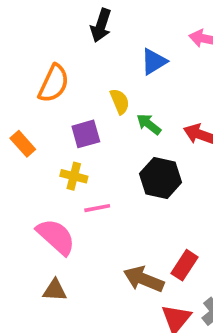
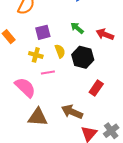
yellow semicircle: (120, 101) -> (60, 51), moved
red rectangle: (185, 265) -> (96, 88), moved
brown triangle: (55, 290) -> (38, 117), moved, size x1.5

